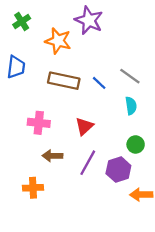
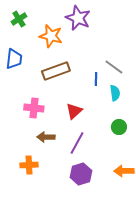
brown rectangle: (64, 81) -> (56, 71), turned -32
blue line: (99, 83) -> (96, 79), moved, turned 48
purple hexagon: (118, 170) -> (81, 174), moved

